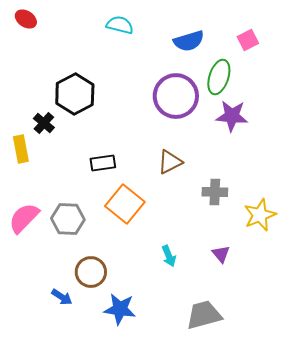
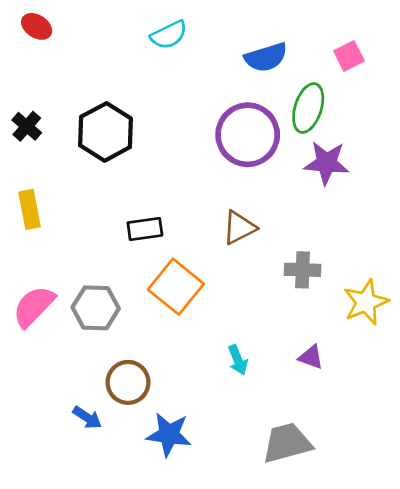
cyan semicircle: (120, 25) -> (169, 35), turned 140
black cross: (44, 123) -> (27, 126), moved
purple triangle: (221, 254) -> (311, 357), turned -30

